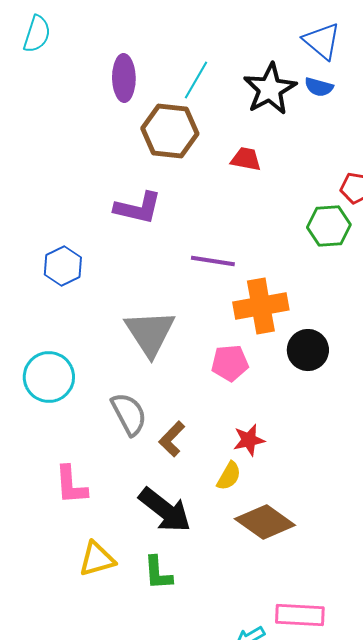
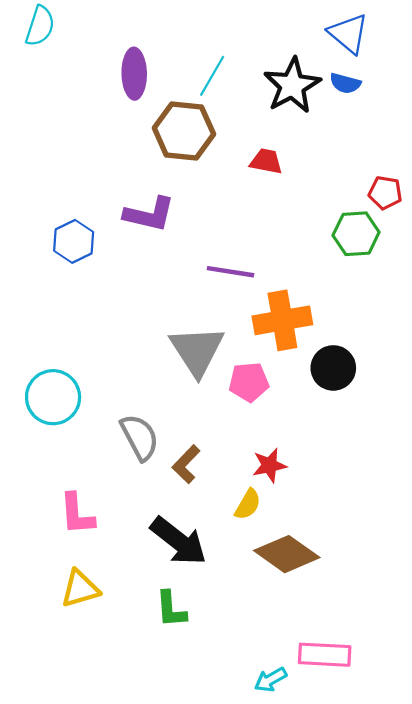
blue hexagon: (63, 266) -> (74, 241), moved
gray triangle: (150, 333) -> (197, 351), moved
yellow triangle: (97, 559) -> (80, 589), moved

